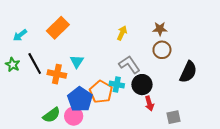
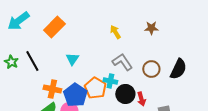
yellow arrow: (122, 33) -> (115, 32), turned -56
cyan arrow: (20, 35) -> (18, 21), moved, size x1.6
brown circle: (162, 50) -> (151, 69), moved
orange cross: (57, 74) -> (52, 89), moved
black circle: (142, 85) -> (125, 94), moved

